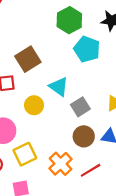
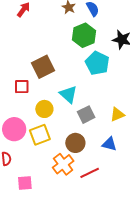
brown circle: (84, 136) -> (75, 143), moved
yellow square: (25, 154) -> (40, 135), moved

